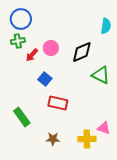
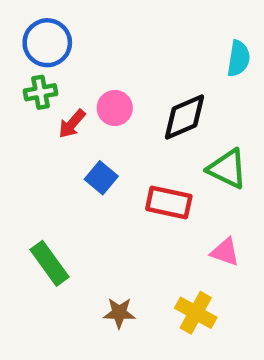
red rectangle: (58, 103) -> (169, 203), moved
pink triangle: (104, 128) -> (225, 252), moved
yellow cross: (87, 139) -> (196, 313), turned 30

